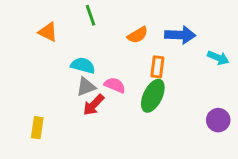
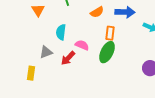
orange triangle: (48, 32) -> (38, 10), turned 32
cyan semicircle: (83, 65) -> (61, 32), turned -98
gray triangle: (86, 87) -> (46, 52), moved

